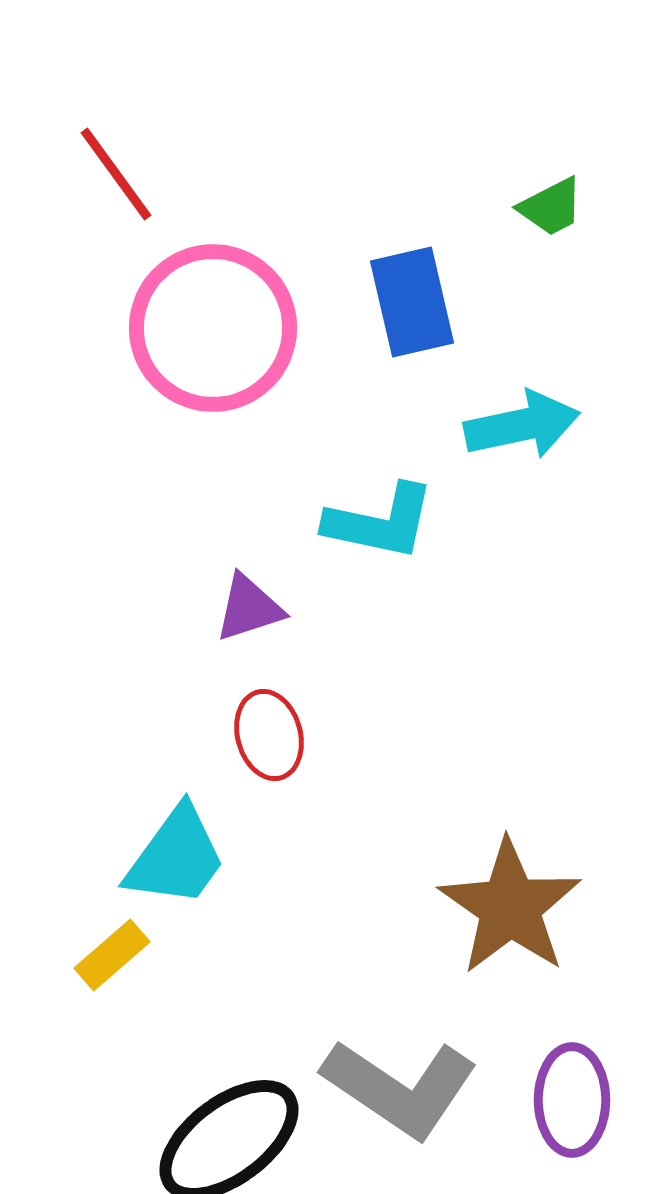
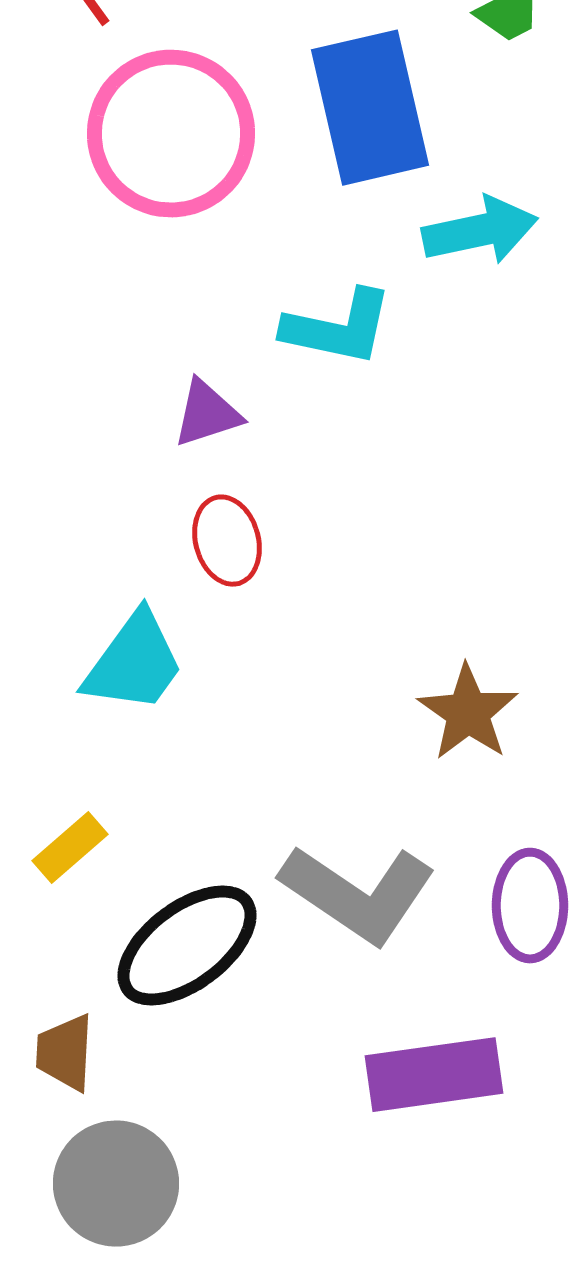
blue rectangle: (412, 302) -> (370, 108), size x1.4
brown star: (510, 907) -> (468, 713), size x0.7
yellow rectangle: (112, 955) -> (70, 848), moved

